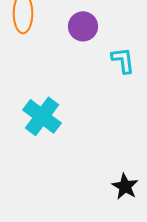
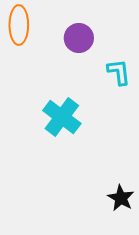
cyan cross: (42, 116) -> (62, 117), moved

